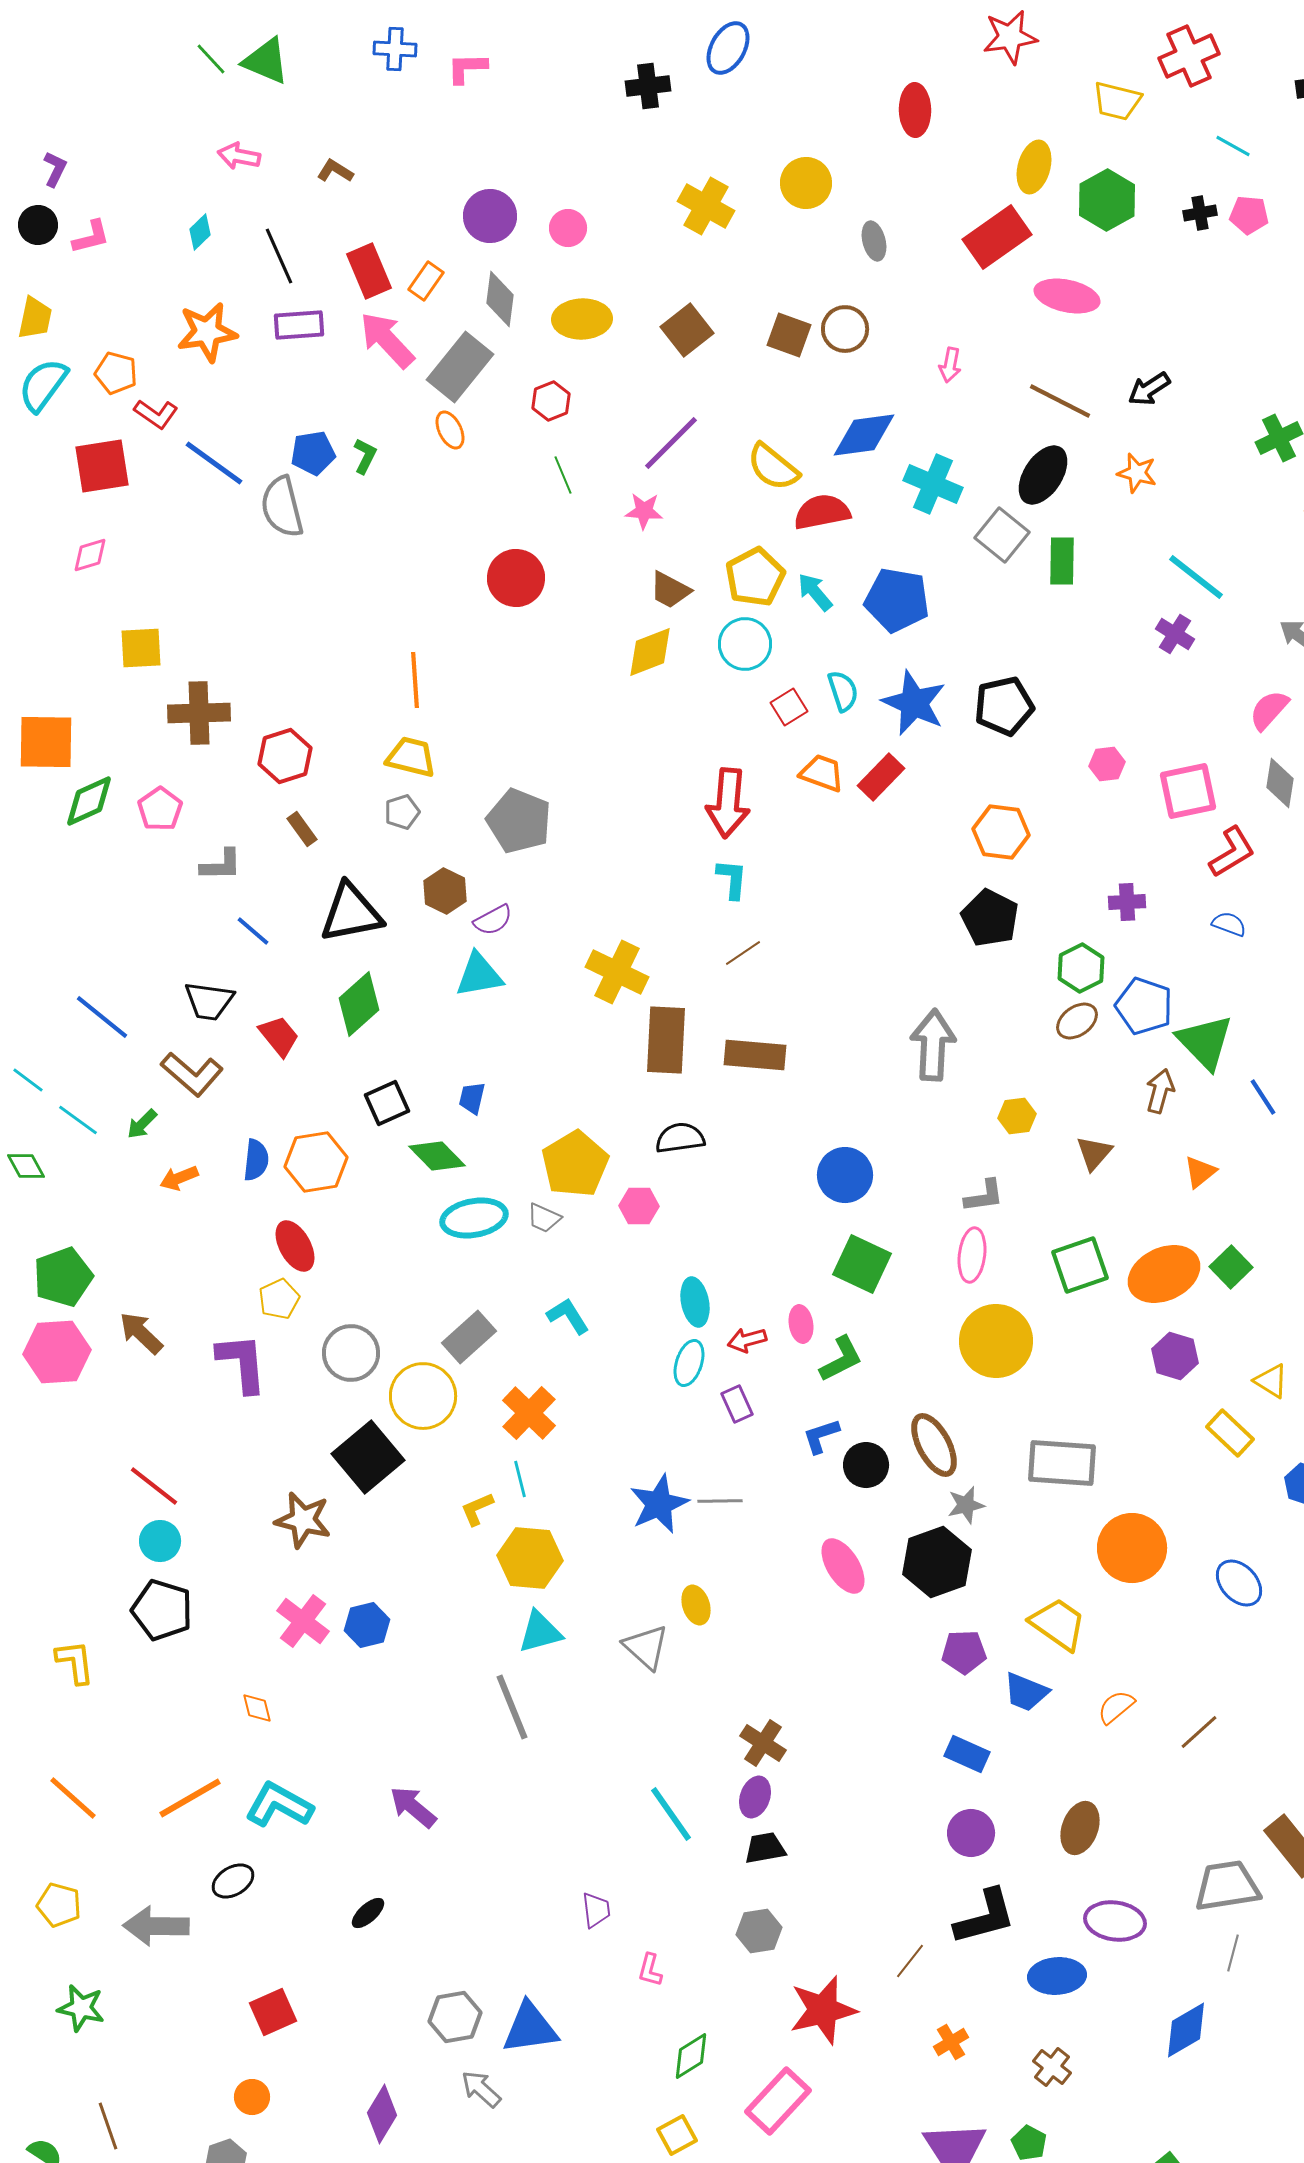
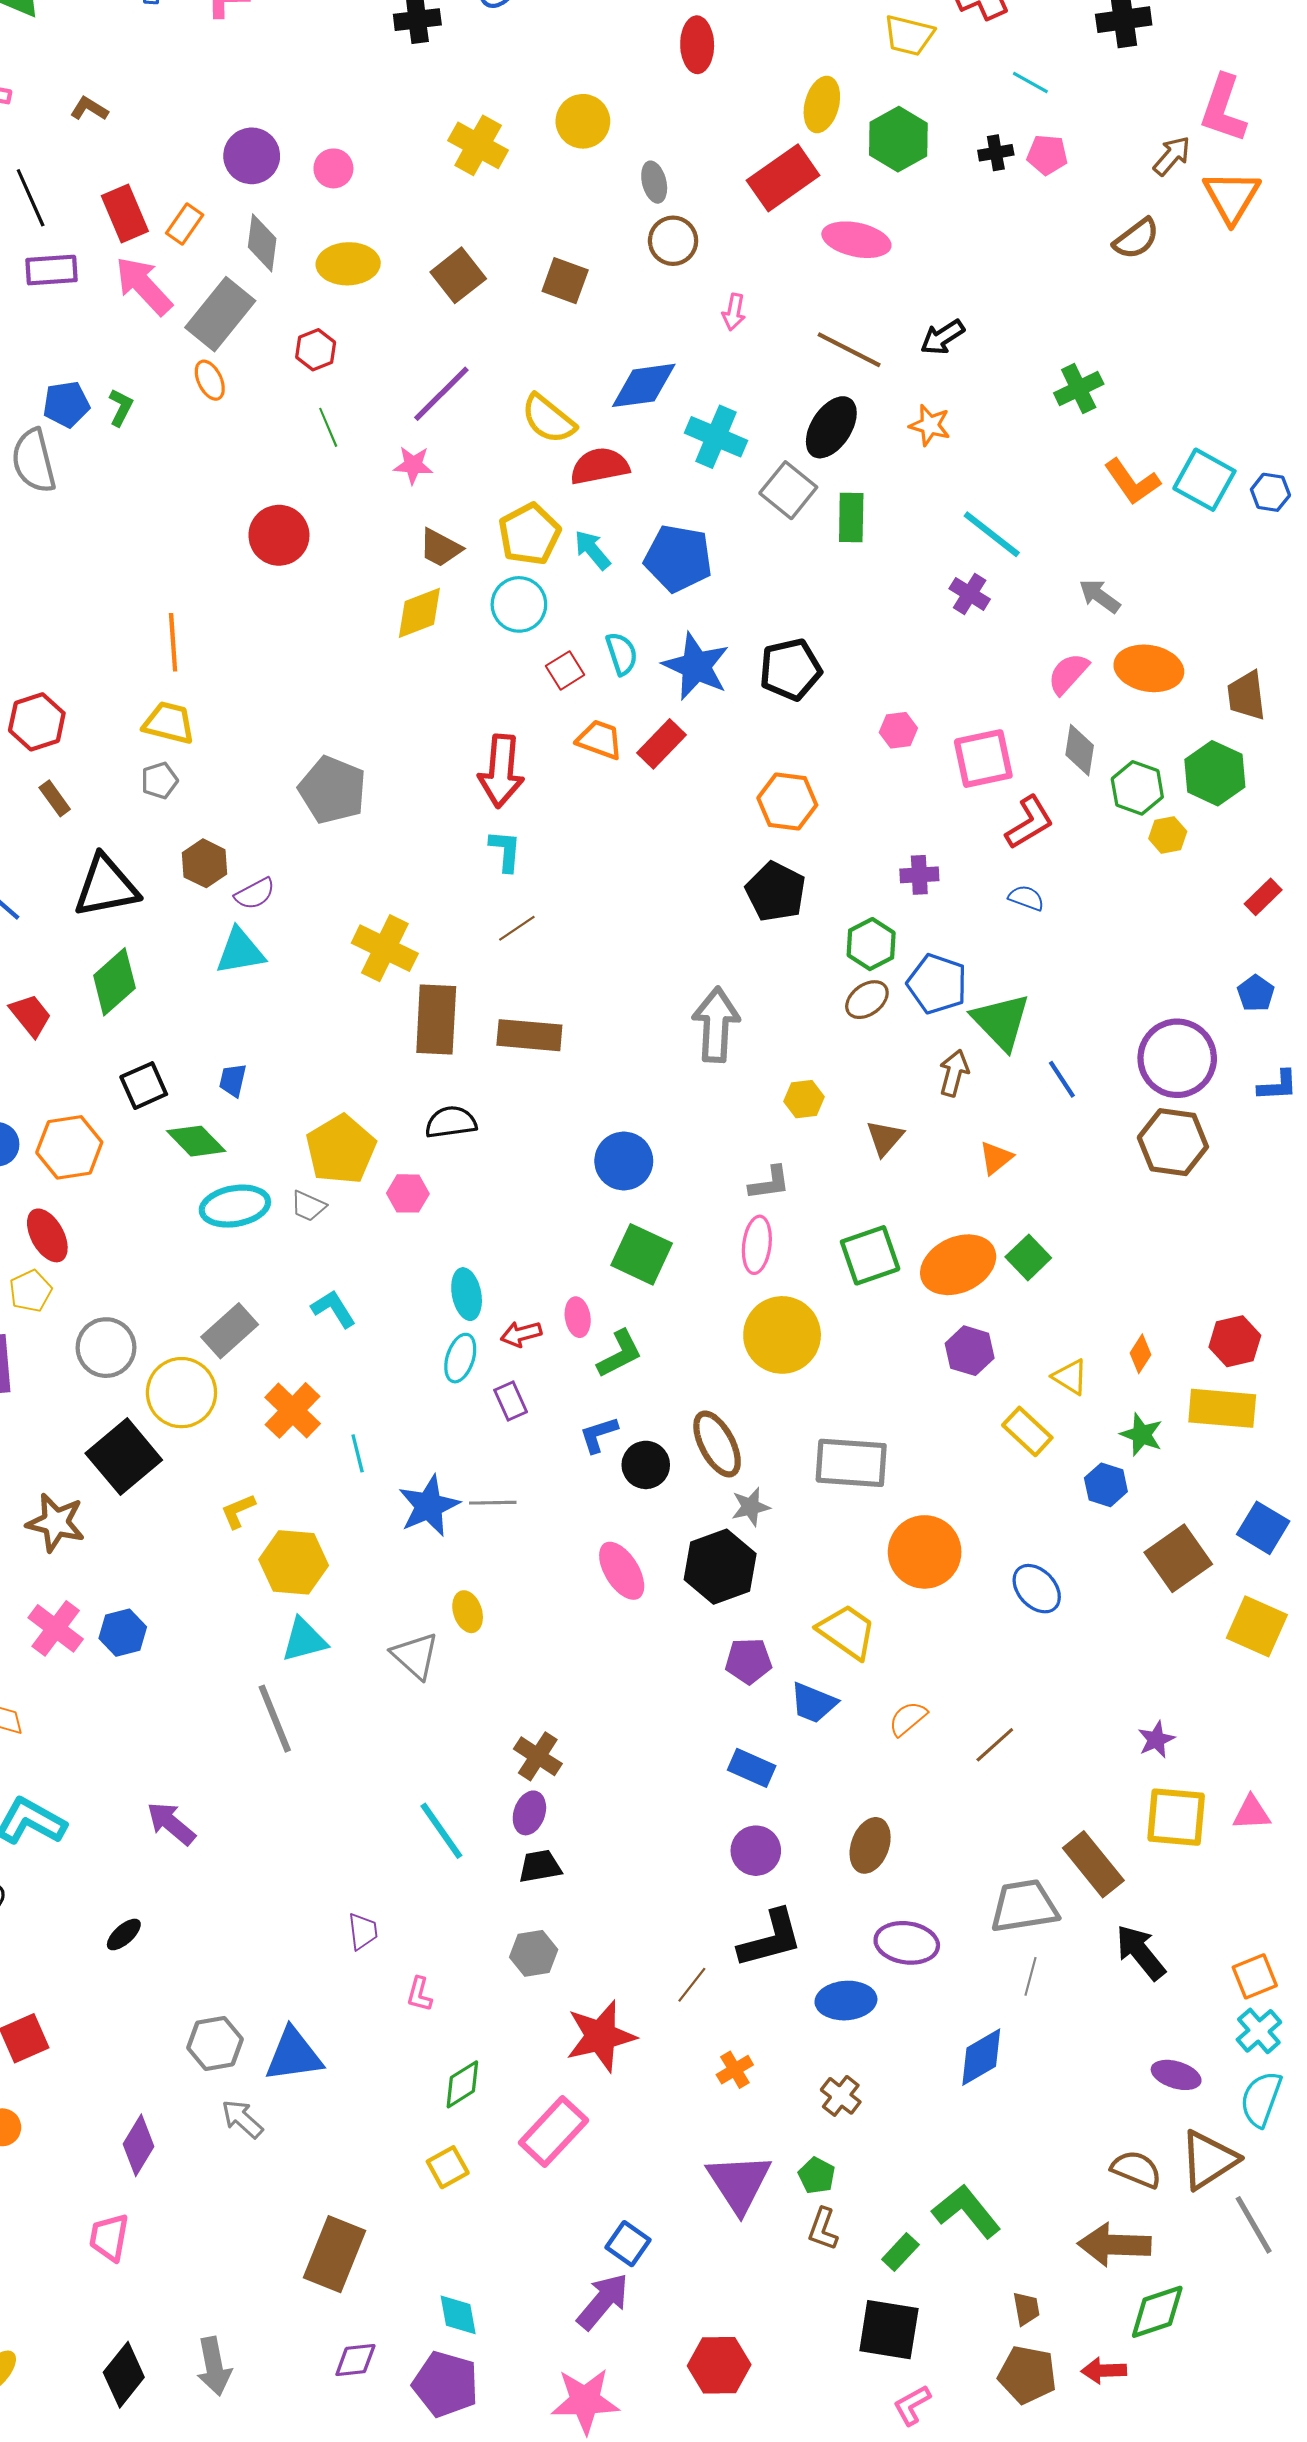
brown circle: (845, 329) -> (673, 241), moved
gray pentagon: (519, 821) -> (332, 790), moved
cyan line: (520, 1479) -> (358, 1453), moved

